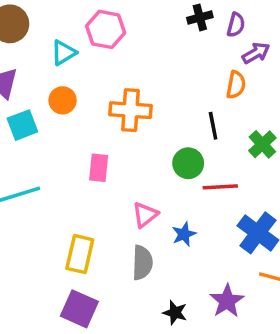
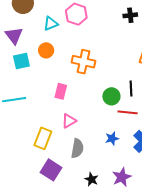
black line: (213, 126) -> (131, 89), moved
pink triangle: (145, 215) -> (69, 121), moved
blue star: (184, 234) -> (112, 138), moved
purple square: (79, 309) -> (51, 170), moved

